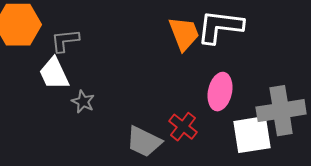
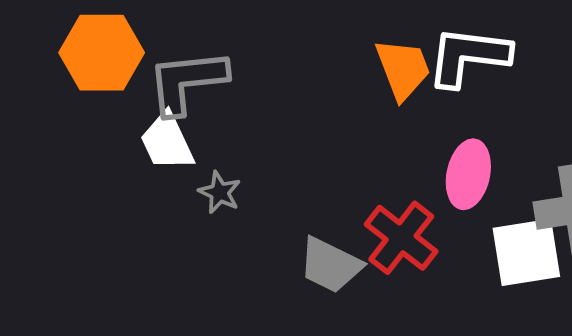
gray L-shape: (65, 41) -> (187, 82), size x1.6
red cross: (183, 127) -> (401, 238), size x1.4

